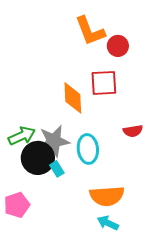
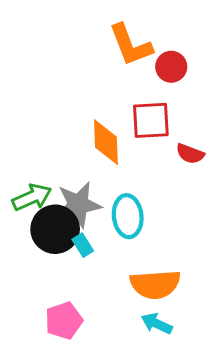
red semicircle: (133, 131) -> (190, 154), moved, turned 30
pink pentagon: (17, 205) -> (64, 321), moved

